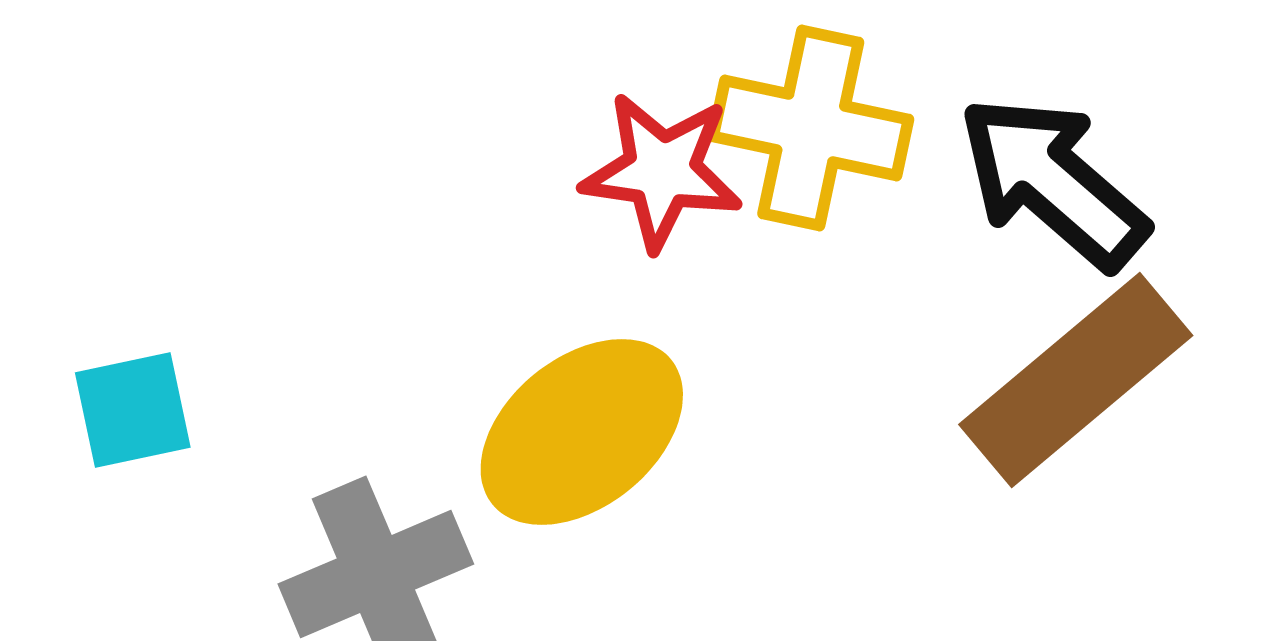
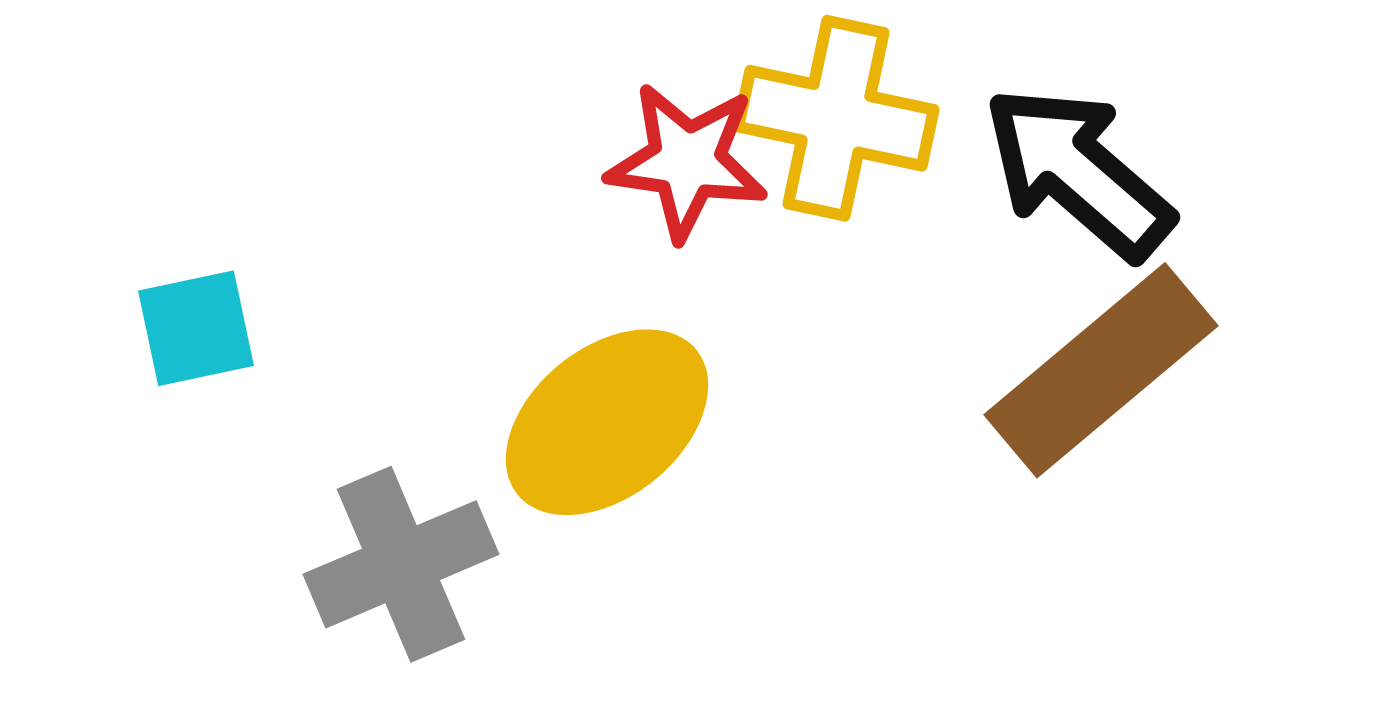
cyan square: (133, 410) -> (196, 328), moved

